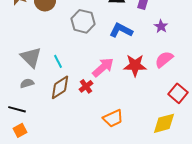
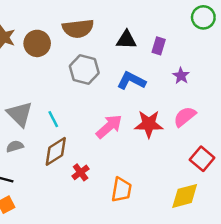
red cross: (86, 86) -> (81, 172), moved
orange trapezoid: (113, 118) -> (121, 190), turned -55

